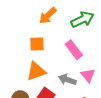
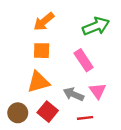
orange arrow: (48, 16) -> (44, 22), moved

